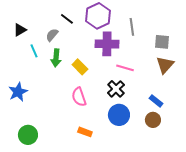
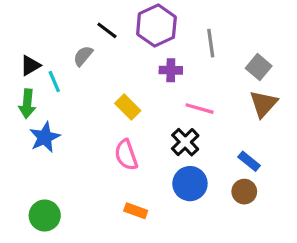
black triangle: (20, 30) -> (30, 65), moved
gray square: (162, 42) -> (259, 67), turned 35
purple cross: (107, 44) -> (171, 70), size x0.6
green arrow: (56, 58) -> (27, 104), moved
blue star: (18, 92) -> (45, 137), moved

